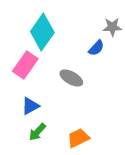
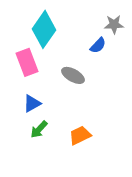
pink rectangle: (25, 65) -> (27, 62), turned -56

